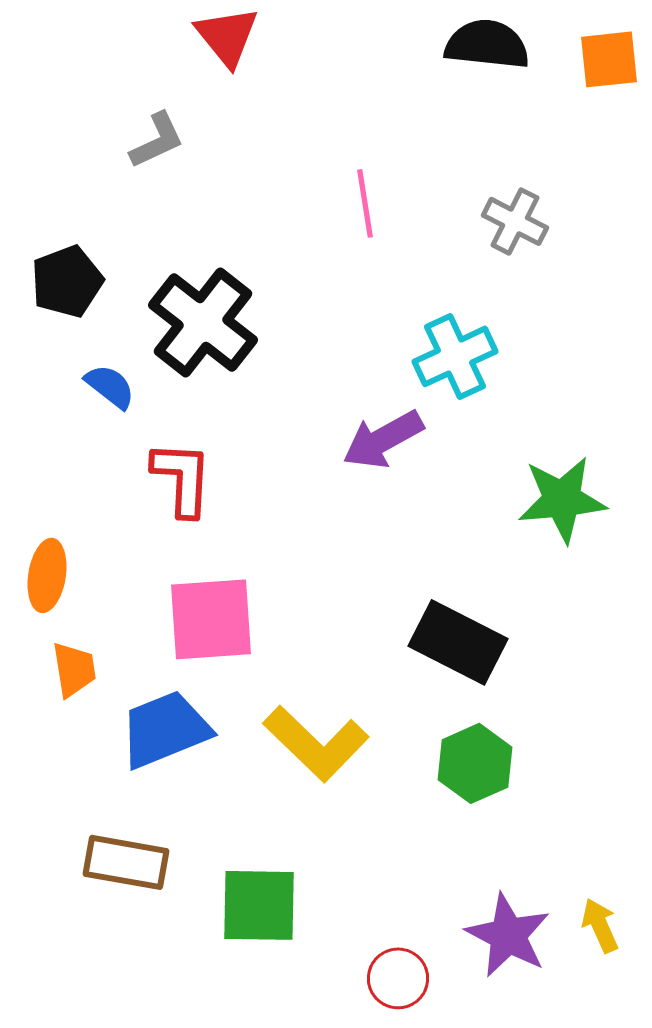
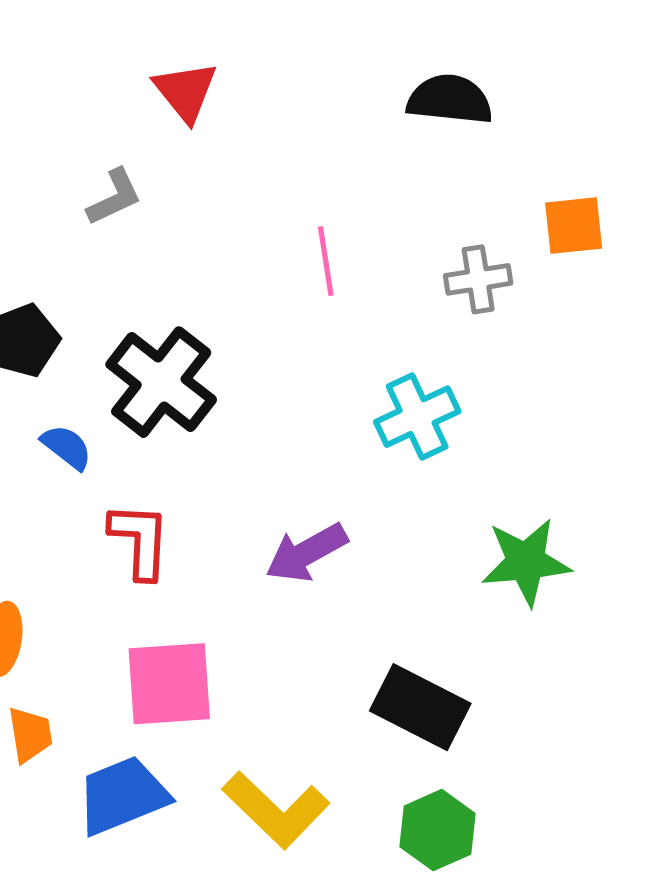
orange square: (609, 59) -> (574, 226), moved
gray cross: (515, 221) -> (478, 279), turned -36
purple arrow: (383, 439) -> (306, 553), moved

